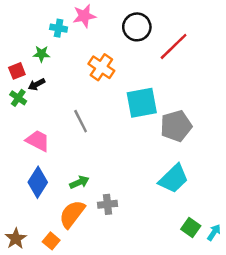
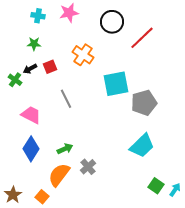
cyan cross: (59, 28) -> (38, 16), moved
red square: (17, 71) -> (50, 67), moved
gray cross: (107, 204) -> (88, 167), turned -35

